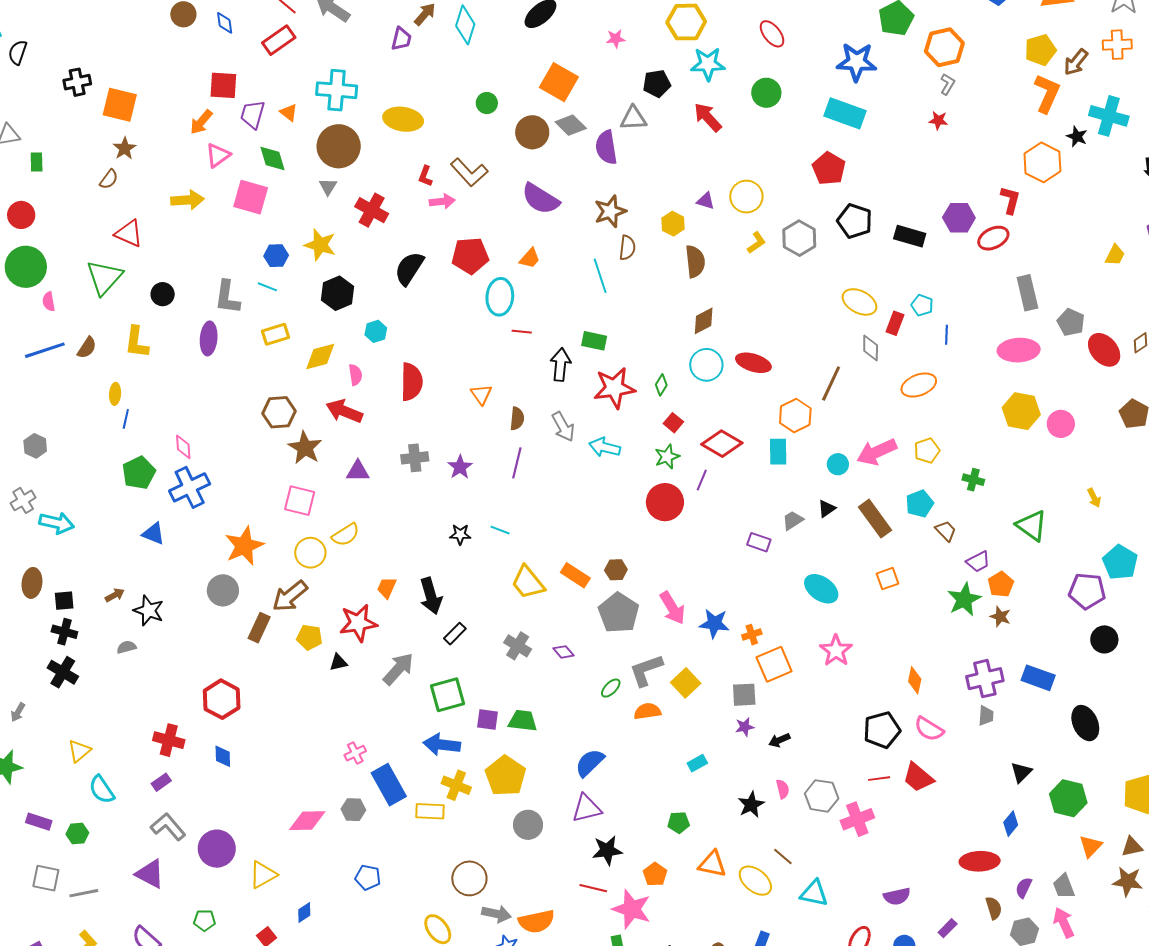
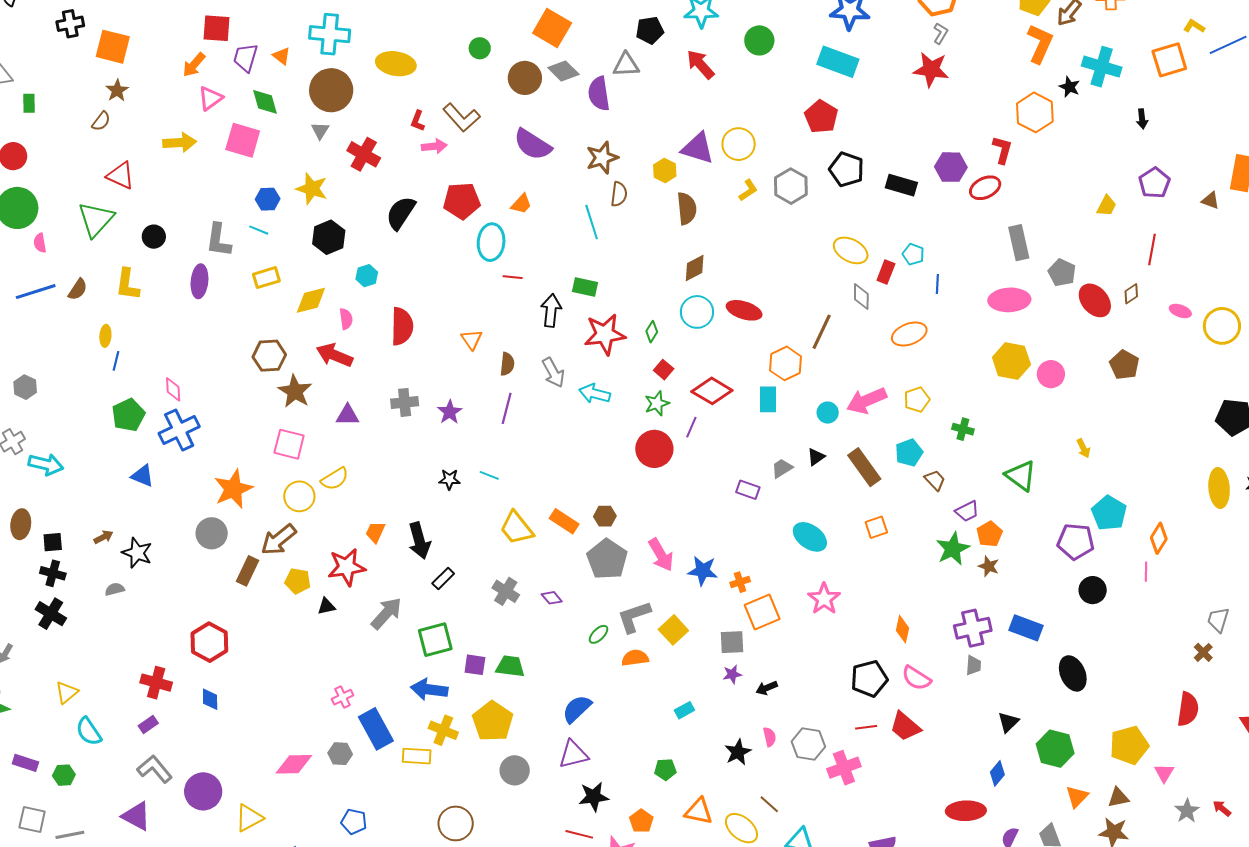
red star: (938, 120) -> (931, 70), size x1.8
purple triangle: (706, 201) -> (698, 148), size x1.8

